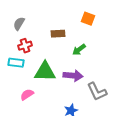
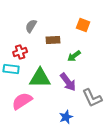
gray semicircle: (19, 24) -> (31, 26), moved
purple arrow: (73, 76) -> (68, 82), turned 48
pink semicircle: (27, 95) -> (22, 101), size x1.5

